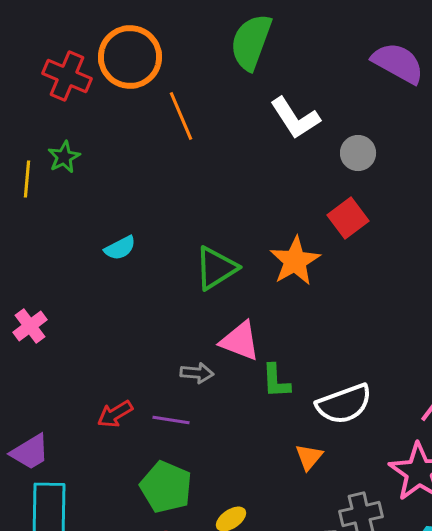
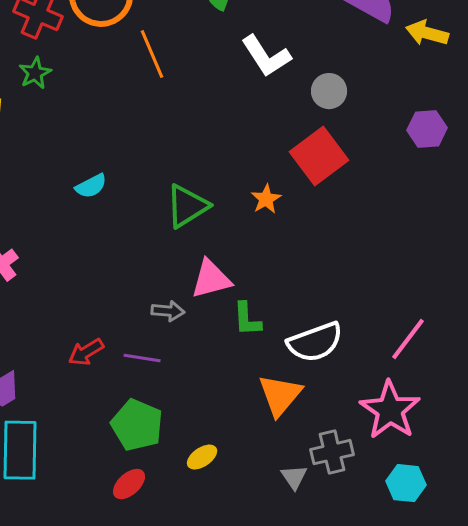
green star: (64, 157) -> (35, 73), moved
red square: (348, 218) -> (319, 156), size x1.4
orange star: (295, 261) -> (266, 199), size x0.6
pink triangle: (240, 341) -> (211, 279), turned -36
orange triangle: (309, 457) -> (280, 395), size x1.6

